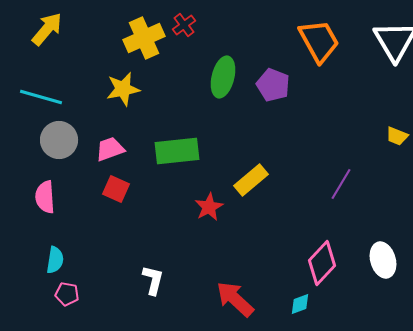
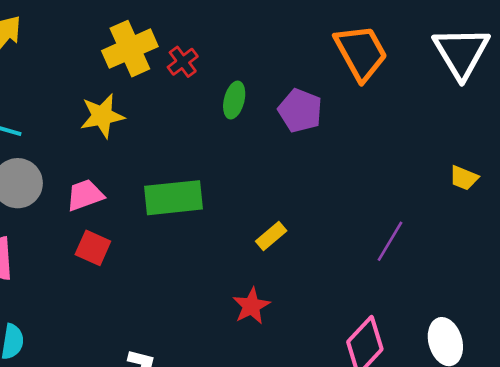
red cross: (184, 25) -> (183, 62), moved
green ellipse: (223, 77) -> (234, 100), size x0.7
yellow rectangle: (251, 180) -> (271, 236), size x0.7
red star: (209, 207) -> (251, 306), moved

